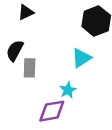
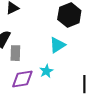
purple diamond: (52, 111) -> (22, 79), moved

